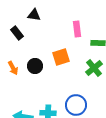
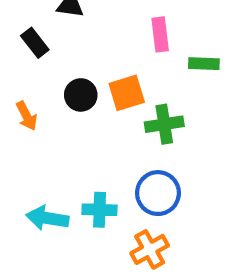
black circle: (35, 66) -> (81, 95), moved
green cross: (94, 68) -> (164, 124), moved, turned 30

